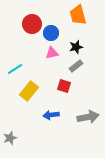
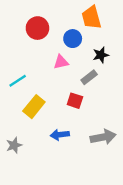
blue circle: (51, 33) -> (73, 39), moved
black star: (76, 47) -> (101, 55), moved
gray star: (10, 138) -> (14, 145), moved

